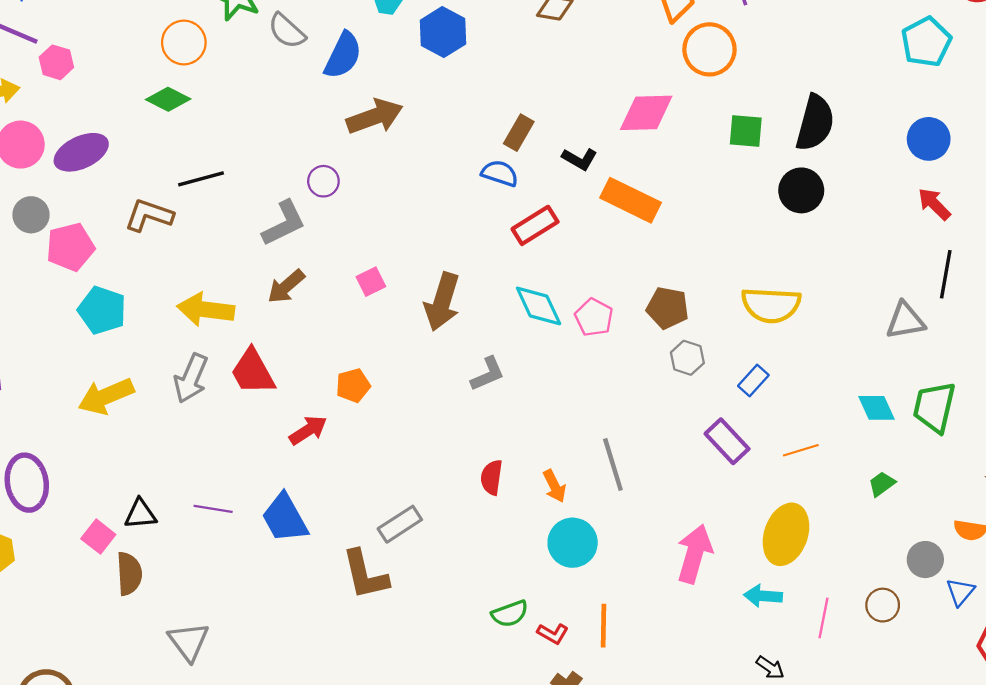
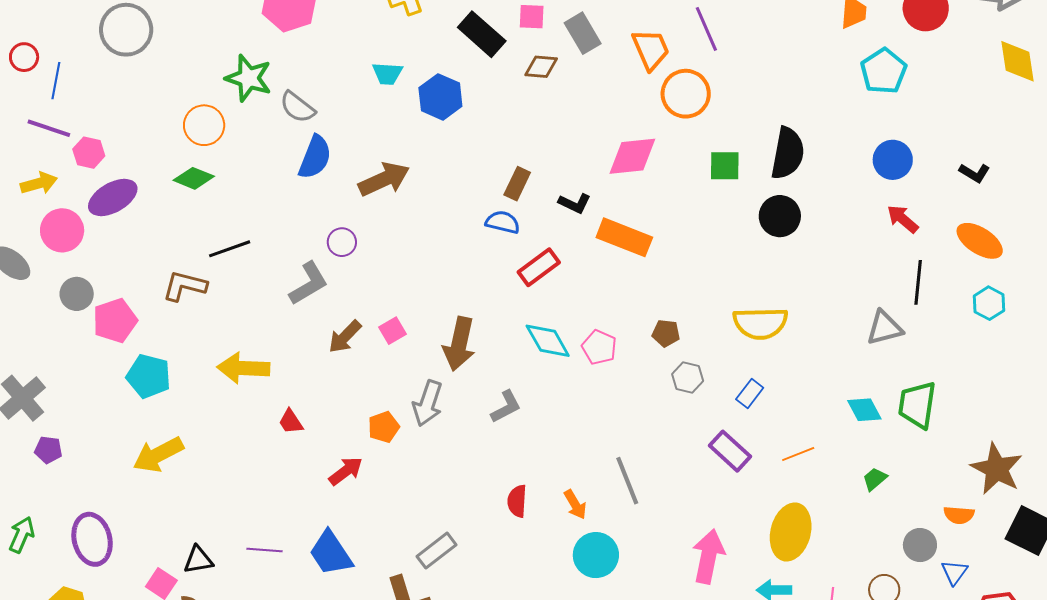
blue semicircle: (343, 55) -> (315, 157), moved
purple ellipse: (81, 152) -> (113, 198), moved
brown arrow: (286, 286) -> (345, 337), moved
brown pentagon: (668, 308) -> (666, 333), size x0.7
red trapezoid: (253, 372) -> (291, 422), size x0.6
gray arrow: (191, 378) -> (428, 403), moved

